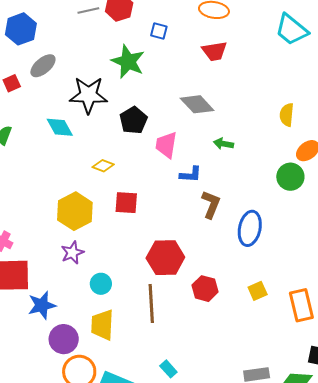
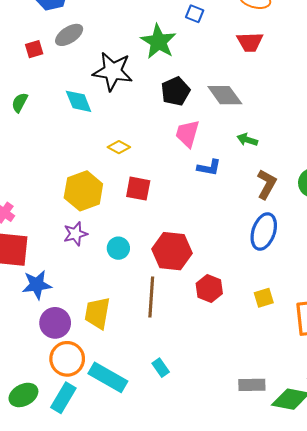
black pentagon: (133, 120) -> (175, 91), moved
brown L-shape: (211, 204) -> (267, 184), moved
cyan circle: (101, 284) -> (118, 248), moved

